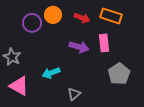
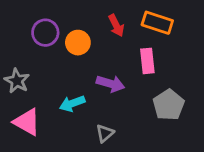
orange circle: (53, 15) -> (78, 43), moved
red arrow: (82, 18) -> (116, 26), turned 42
purple arrow: (79, 47) -> (111, 84), moved

